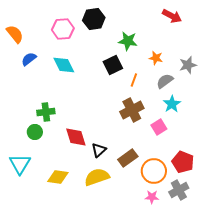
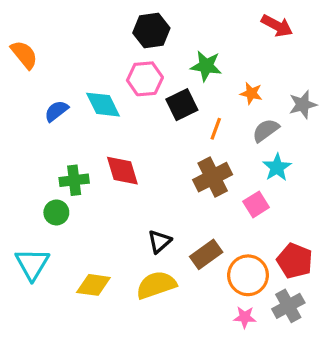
pink hexagon: (63, 29) -> (145, 79), moved
blue semicircle: (29, 59) -> (56, 111), moved
red diamond: (76, 137) -> (122, 171), moved

